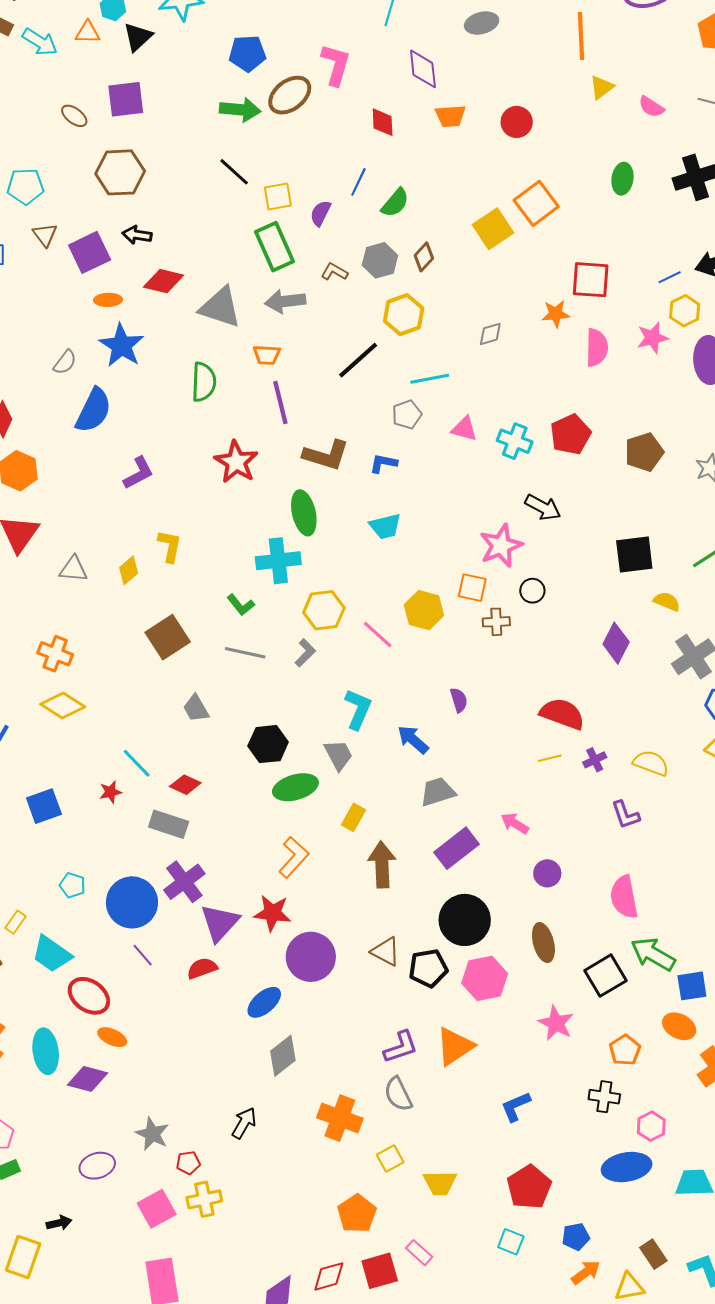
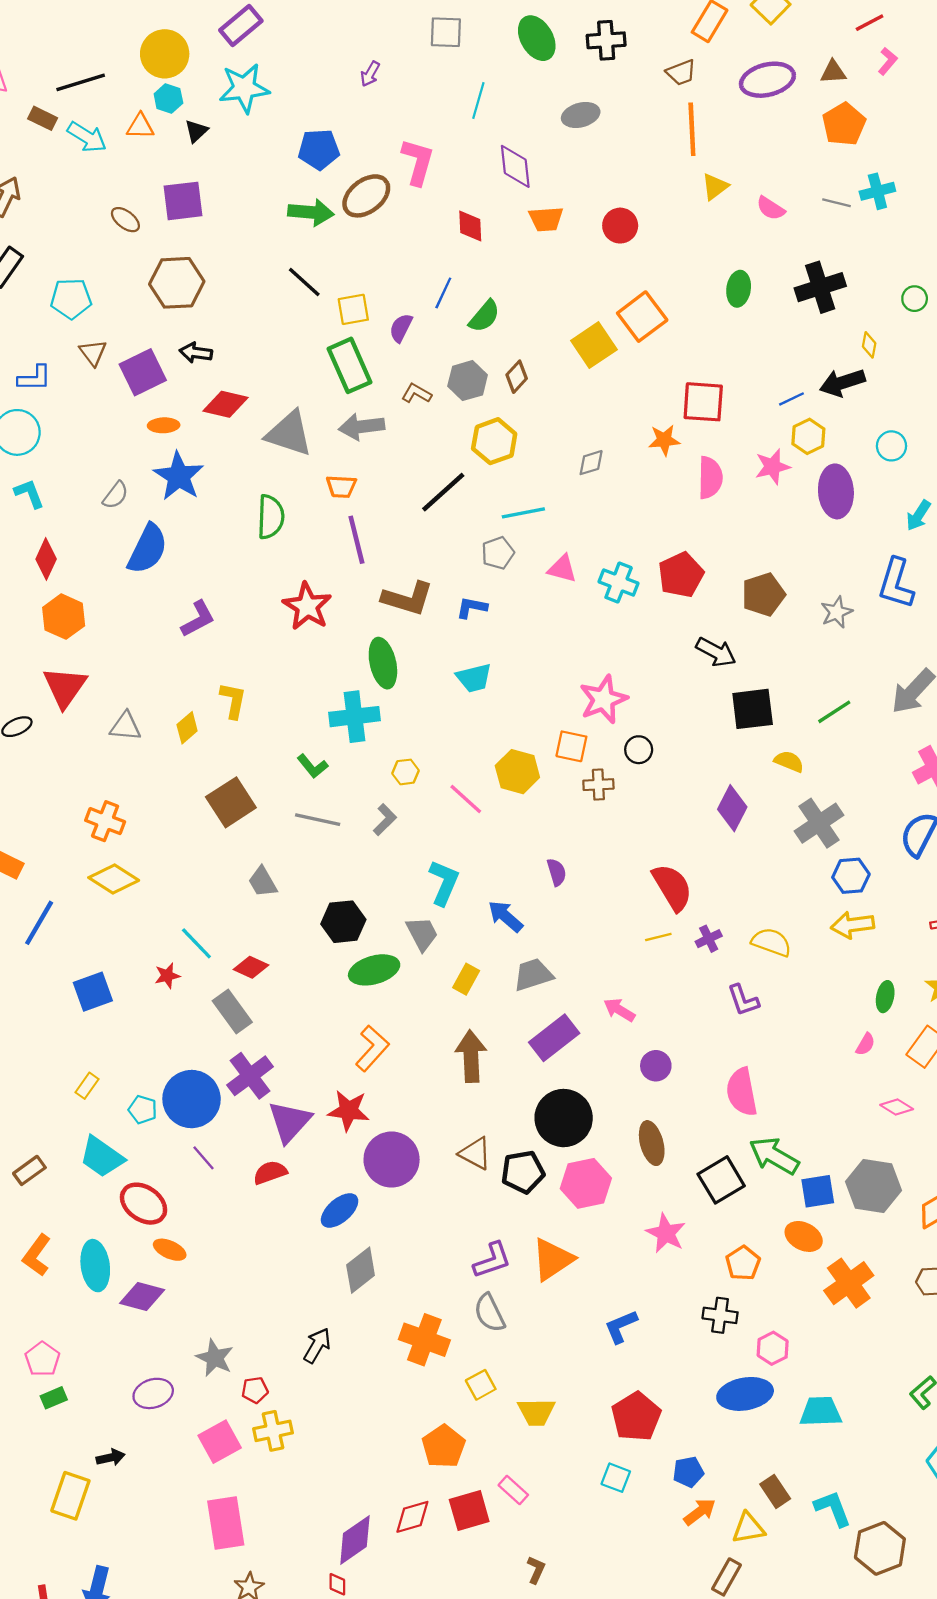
black triangle: (138, 37) -> (196, 131), size x0.7
black arrow: (543, 507) -> (716, 652), moved
yellow hexagon: (324, 610) -> (406, 772), size x0.6
red semicircle: (562, 714) -> (672, 887), turned 39
yellow rectangle: (353, 817) -> (466, 979), moved
gray rectangle: (169, 824) -> (232, 1012), turned 36
cyan pentagon: (72, 885) -> (143, 1110), moved
yellow rectangle: (16, 922) -> (87, 1086), moved

